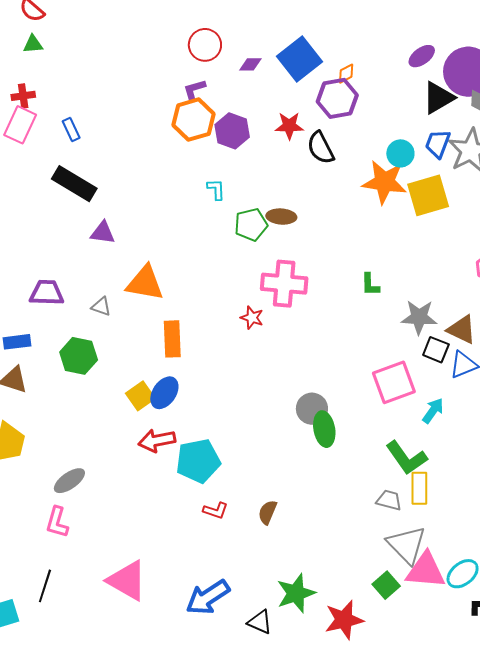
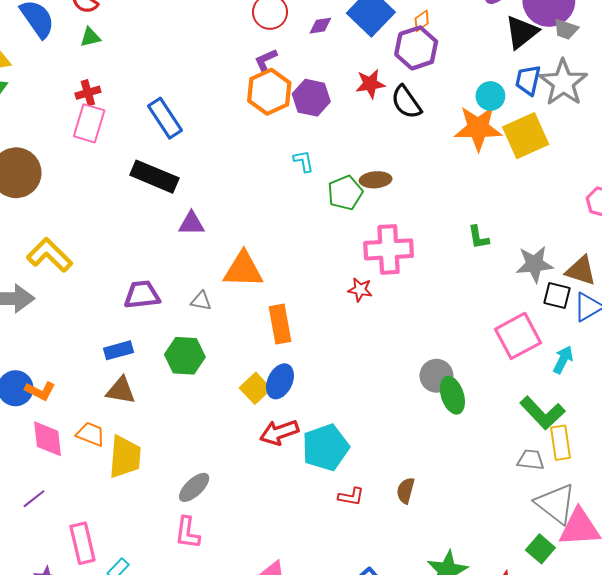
blue rectangle: (71, 130) -> (165, 118), moved, size x1.6

